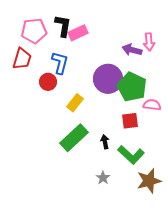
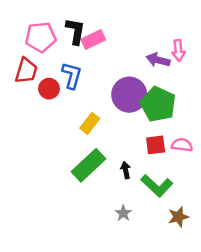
red circle: (48, 82) -> (49, 89), moved
pink semicircle: (152, 105) -> (182, 145), moved
brown star: (149, 181) -> (178, 217), size x0.7

